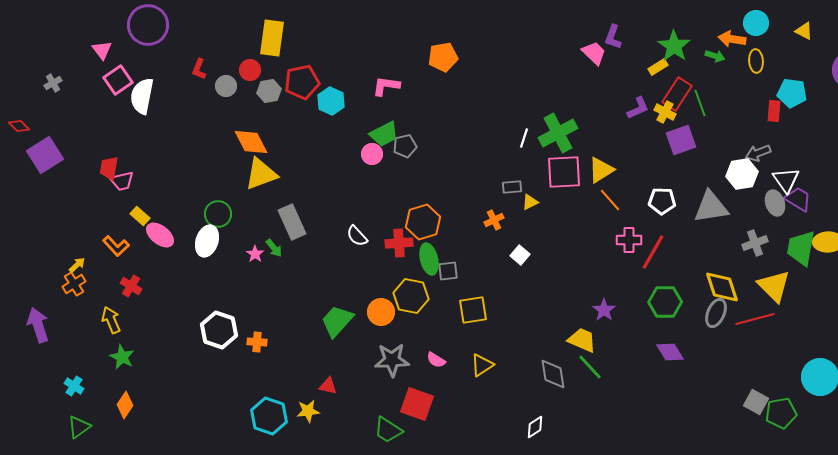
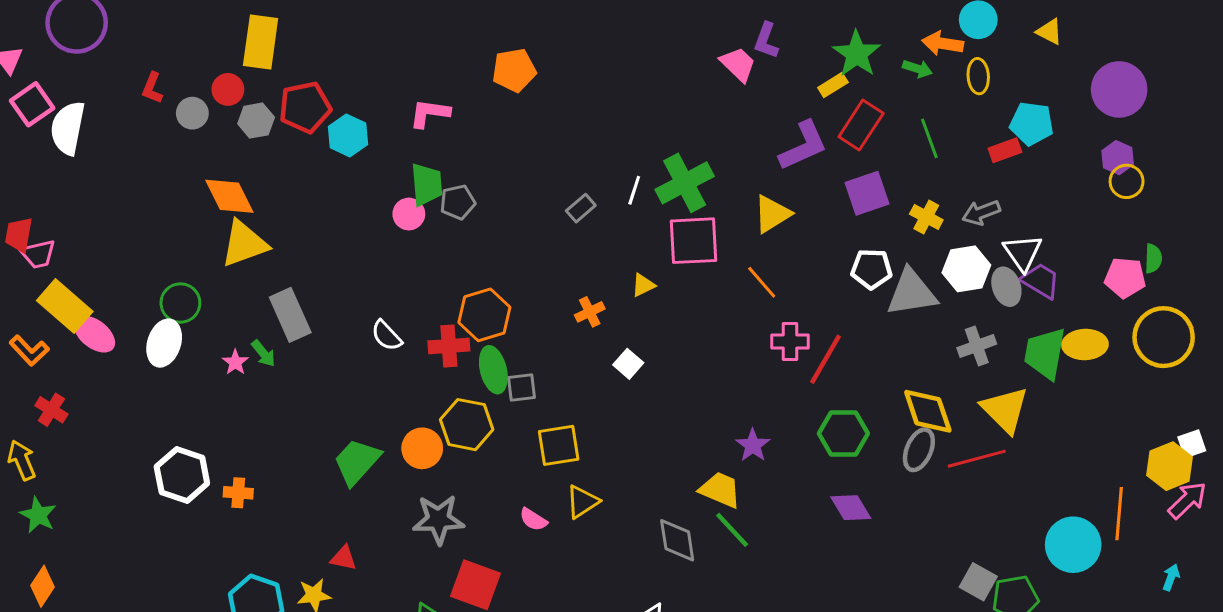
green line: (700, 103) -> (929, 138), moved
purple L-shape: (638, 108) -> (803, 146), size x1.5
red rectangle: (774, 111) -> (1005, 150), turned 65
yellow cross: (665, 112) -> (926, 217), moved
green trapezoid: (384, 134) -> (427, 184), turned -68
yellow triangle: (601, 170) -> (772, 214), moved
white hexagon: (742, 174) -> (966, 269), moved
gray rectangle: (512, 187) -> (581, 208), moved, turned -36
white pentagon: (662, 201) -> (871, 269), moved
yellow rectangle: (140, 216) -> (65, 306), size x1.8
pink semicircle: (436, 360) -> (533, 519), moved
yellow triangle: (482, 365) -> (582, 502), moved

